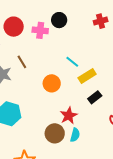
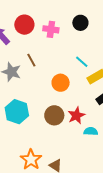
black circle: (59, 20) -> (80, 23), moved
brown circle: (55, 133) -> (54, 115), moved
cyan semicircle: (75, 135) -> (91, 131), moved, turned -104

